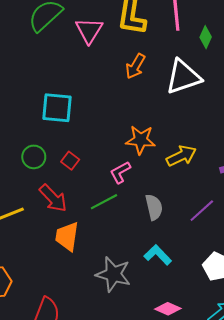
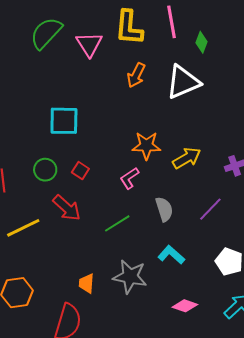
green line: (104, 202) -> (117, 223), moved
orange trapezoid: (67, 236) -> (86, 283), moved, size x0.7

